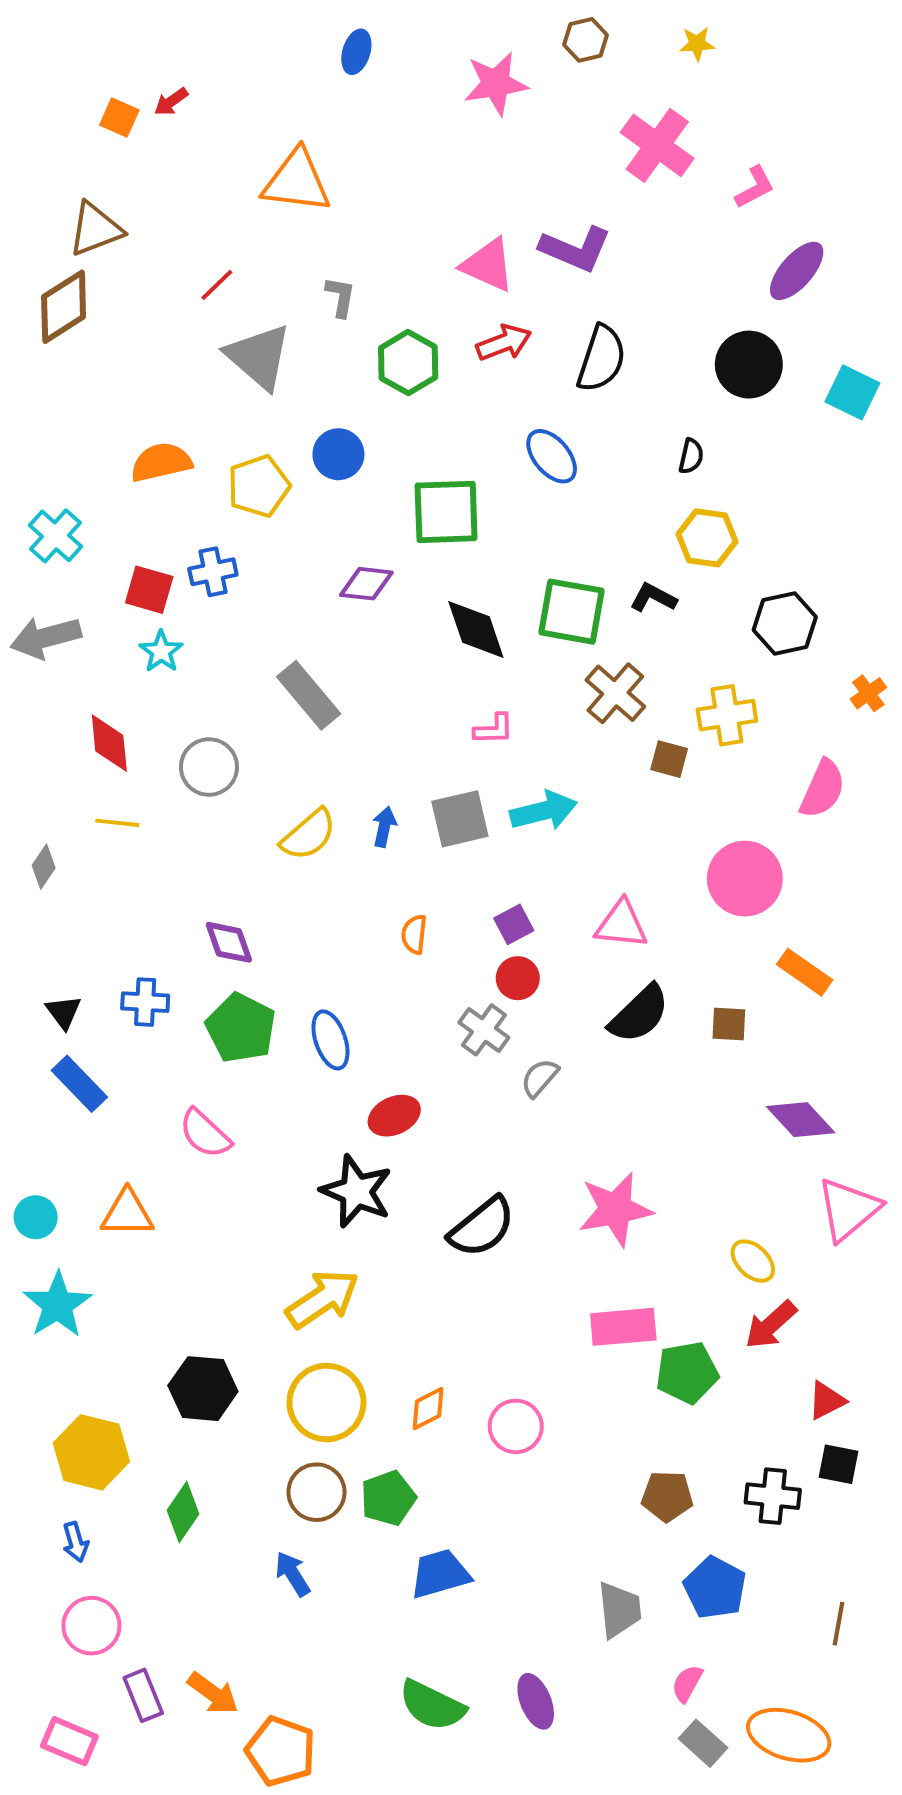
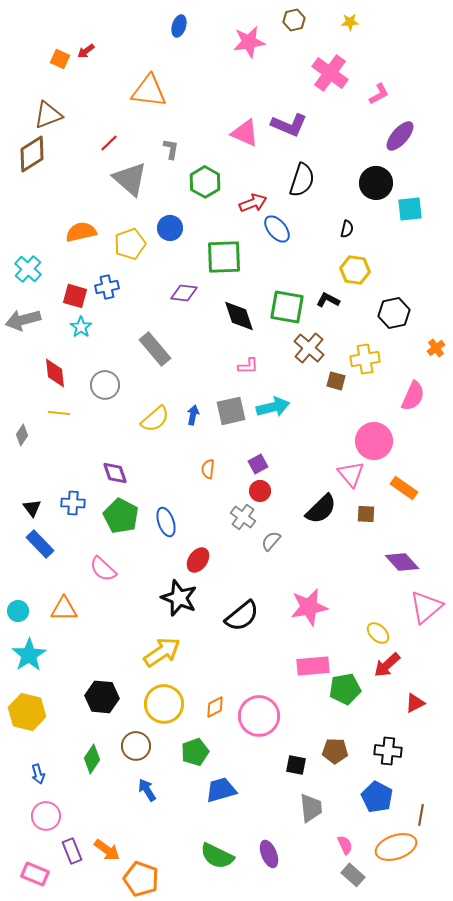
red arrow: (504, 343) -> (253, 203), moved
cyan square: (852, 392) -> (410, 209), moved, turned -32
pink triangle: (621, 924) -> (351, 474), moved, turned 44
red ellipse: (394, 1116) -> (198, 560), turned -30
pink circle: (516, 1426) -> (259, 716), size x1.5
yellow hexagon: (91, 1452) -> (27, 712), moved
black square: (838, 1464) -> (296, 765), moved
brown circle: (317, 1492) -> (136, 746), moved
blue pentagon: (715, 1588) -> (377, 797), moved
pink semicircle: (687, 1683) -> (345, 845), turned 126
orange ellipse: (789, 1735) -> (396, 847), moved, turned -36

